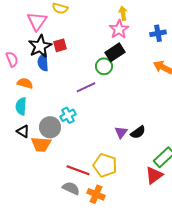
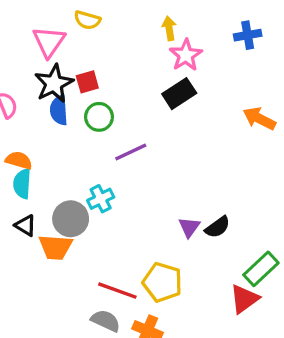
yellow arrow: (123, 13) -> (169, 28), moved
blue cross: (158, 33) -> (248, 35), moved
green circle: (104, 66) -> (99, 117), moved
orange semicircle: (25, 83) -> (19, 160), moved

